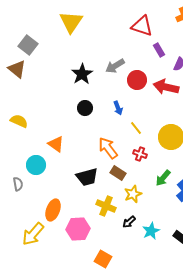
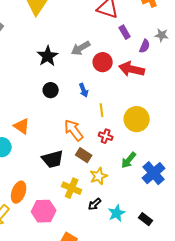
yellow line: (136, 128) -> (102, 110), turned 32

